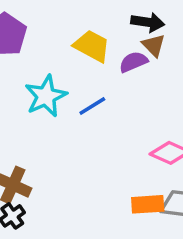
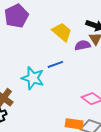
cyan star: (46, 96) -> (33, 78), moved, turned 30

